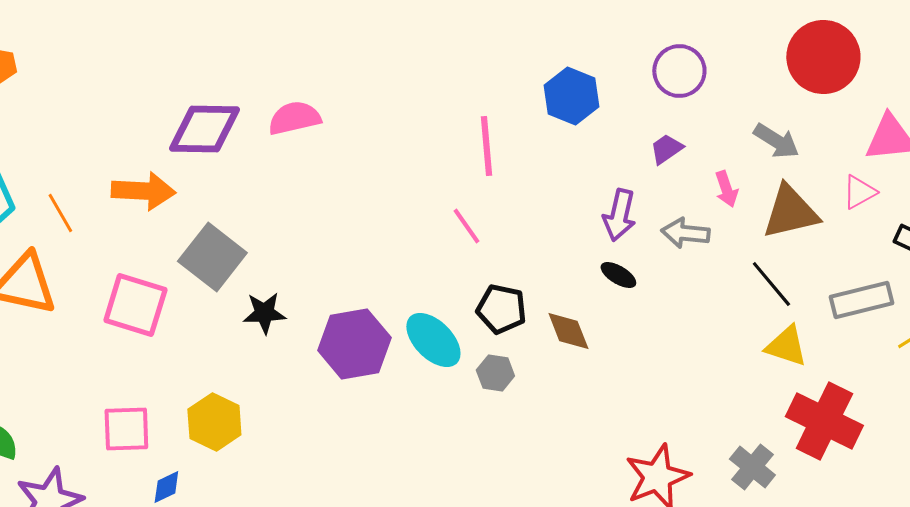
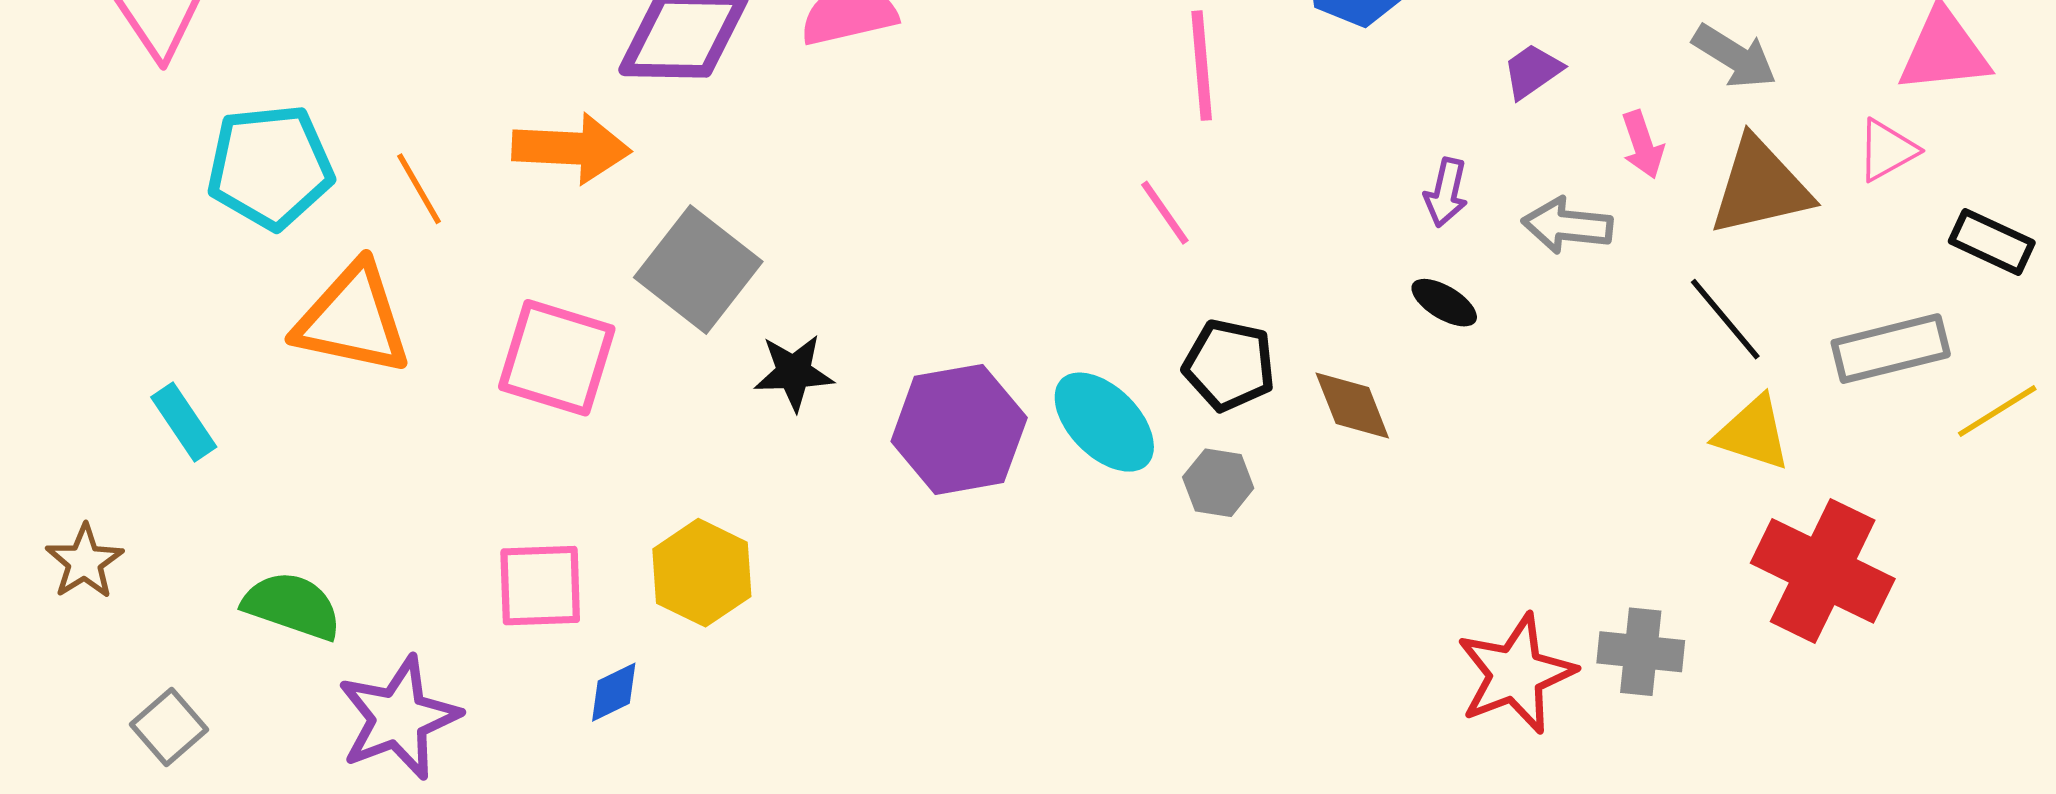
purple arrow: (619, 215) -> (1446, 192), size x0.7
gray cross: (752, 467) -> (1641, 652), moved, turned -33

